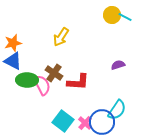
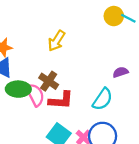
red L-shape: (78, 82) -> (61, 100), moved
cyan semicircle: (117, 110) -> (103, 99), moved

